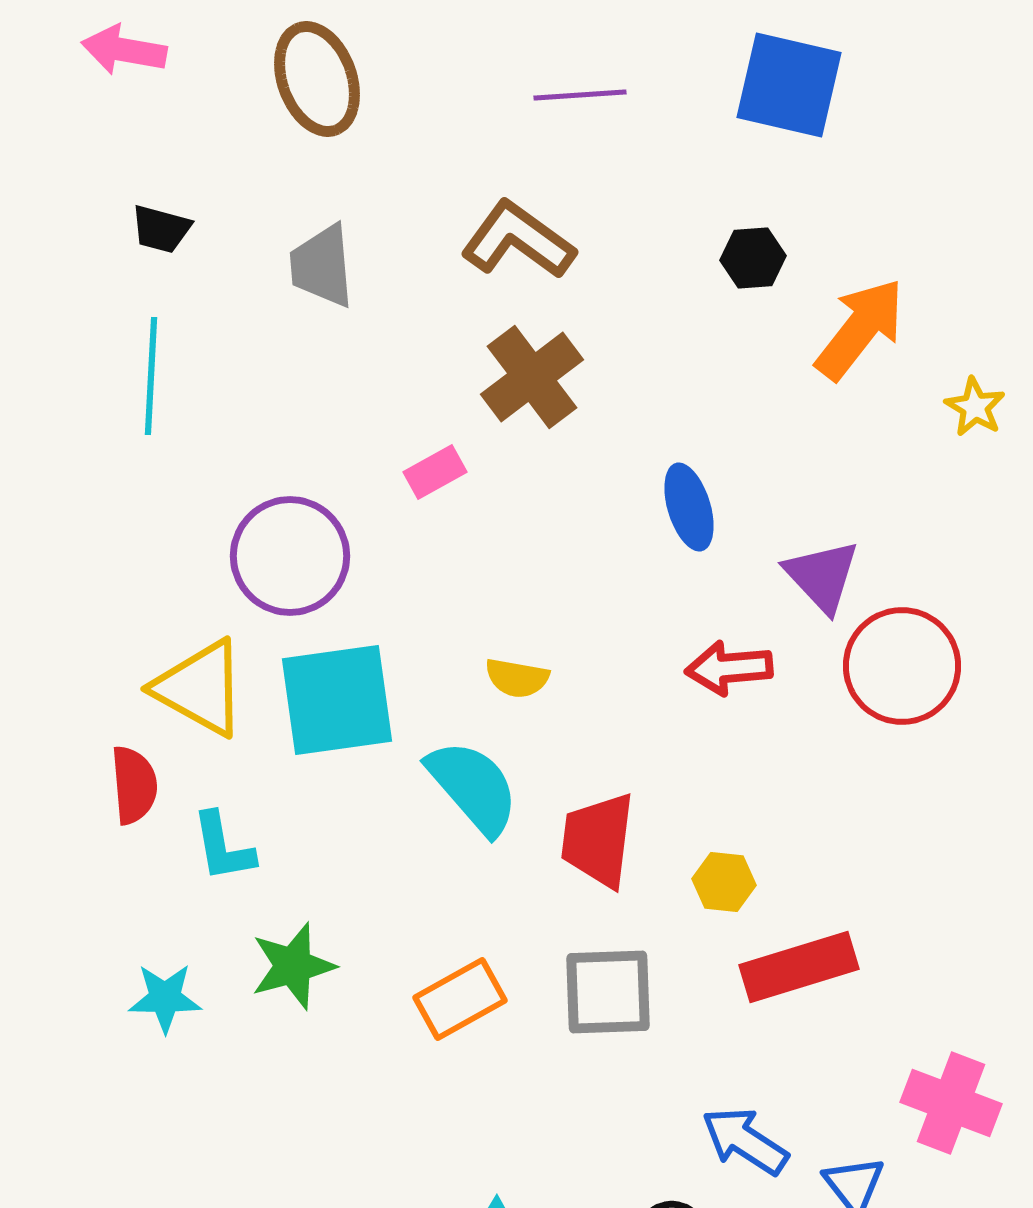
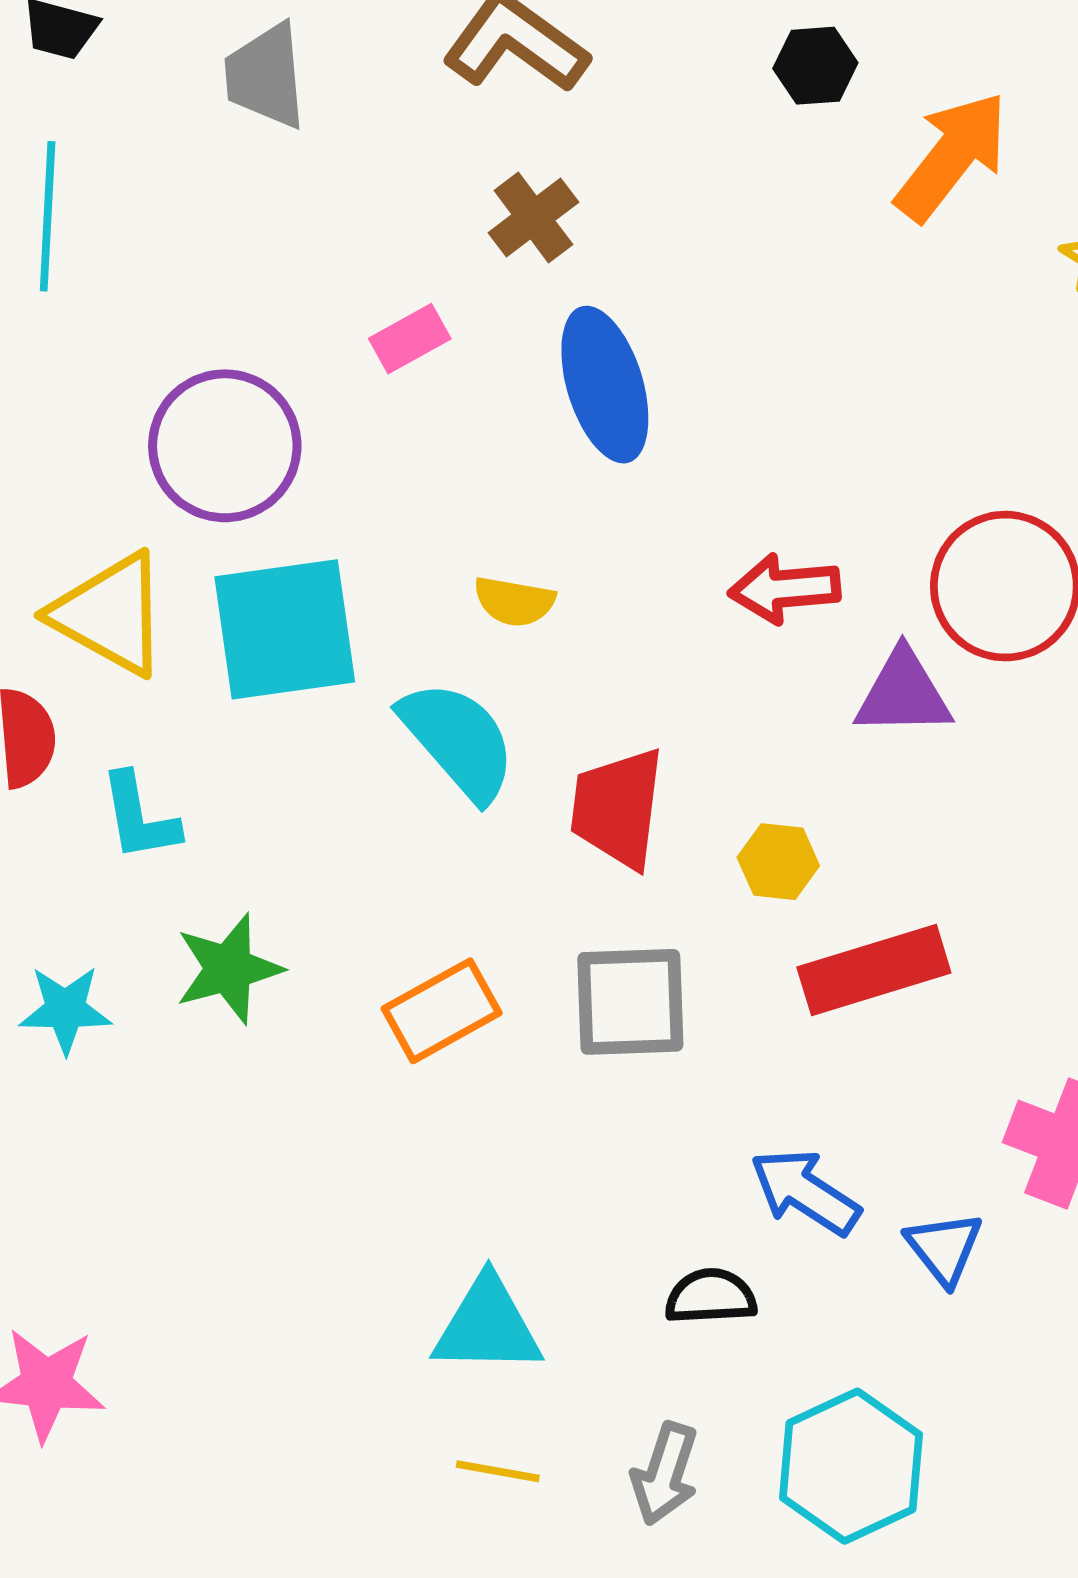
brown cross: (532, 377) -> (533, 217), size x0.7
blue ellipse: (689, 507) -> (605, 385), moved, size x1.4
purple triangle: (822, 576) -> (903, 693), moved, turned -48

